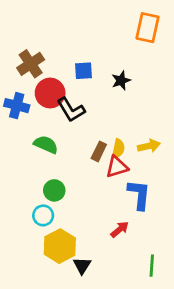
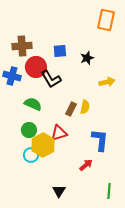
brown cross: (31, 64) -> (22, 46), turned 30
yellow arrow: (149, 146) -> (107, 82), moved
red triangle: (117, 167) -> (59, 133), moved
green circle: (54, 190) -> (29, 130), moved
yellow hexagon: (60, 246) -> (43, 145), moved

